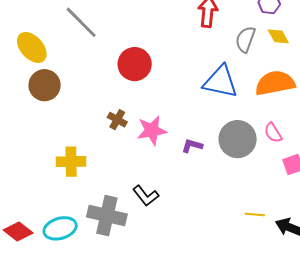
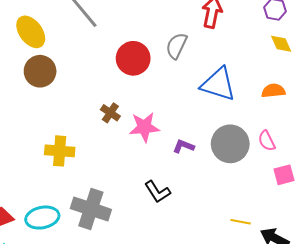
gray semicircle: (245, 39) -> (176, 46), moved
orange semicircle: (275, 83) -> (273, 91), size x0.6
black L-shape: (146, 196) -> (157, 192), moved

